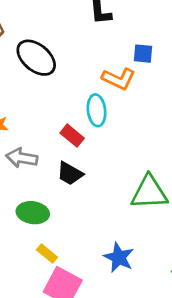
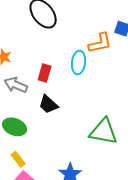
orange L-shape: (119, 79) -> (100, 43), turned -50
red rectangle: (72, 136) -> (45, 73), moved, turned 54

